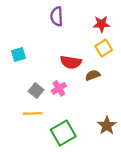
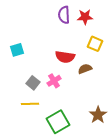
purple semicircle: (57, 16) -> (64, 15), moved
red star: (101, 24) -> (85, 17), moved
yellow square: (104, 48) -> (95, 44), turned -35

